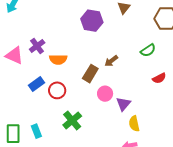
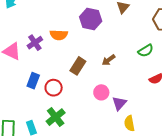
orange semicircle: (58, 59) -> (59, 35), moved
brown rectangle: (90, 74) -> (78, 66), moved
blue rectangle: (37, 84) -> (33, 81), turned -35
green cross: (72, 121) -> (56, 117), moved

